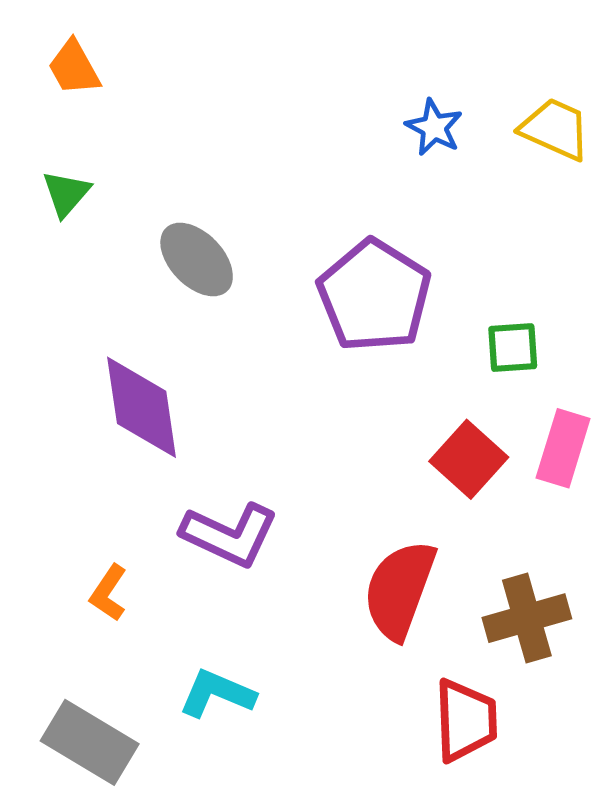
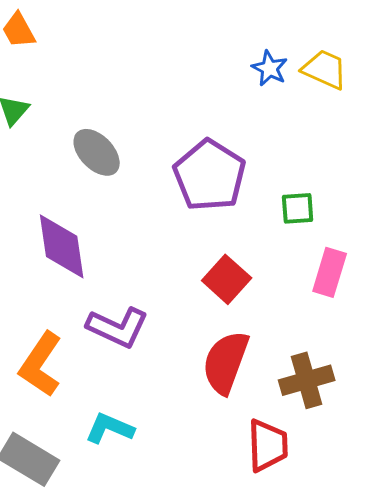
blue star: (434, 127) -> (270, 68), moved
red square: (469, 459) -> (227, 279), moved
orange L-shape: (109, 593) -> (41, 364), size x1.8

